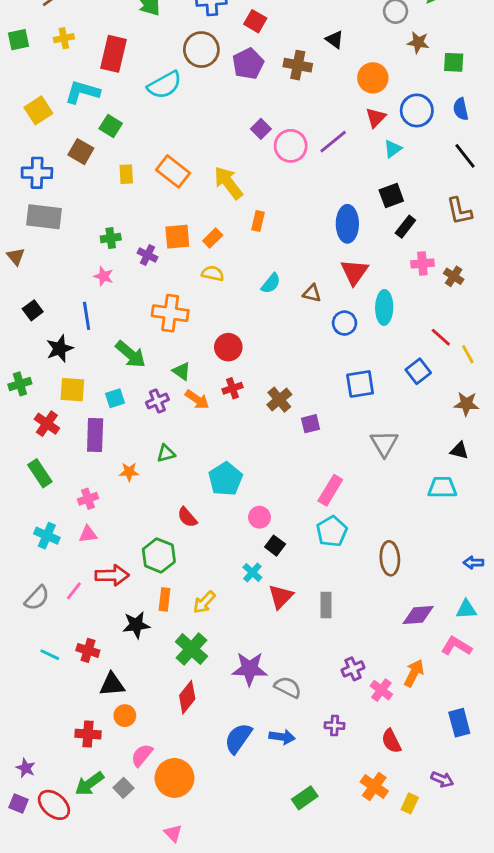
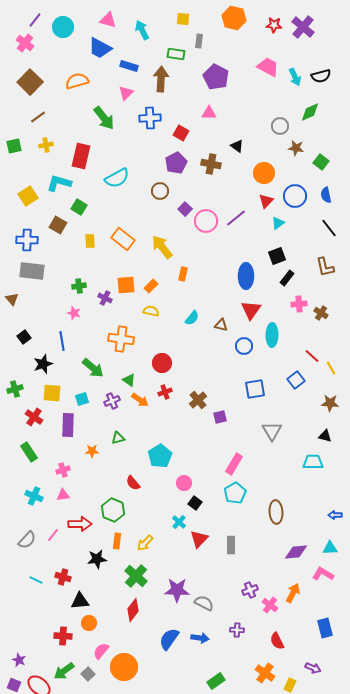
brown circle: (201, 50) -> (160, 191), moved, size x0.7
green square: (454, 62) -> (321, 162), turned 35

